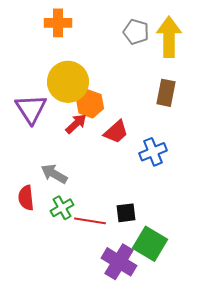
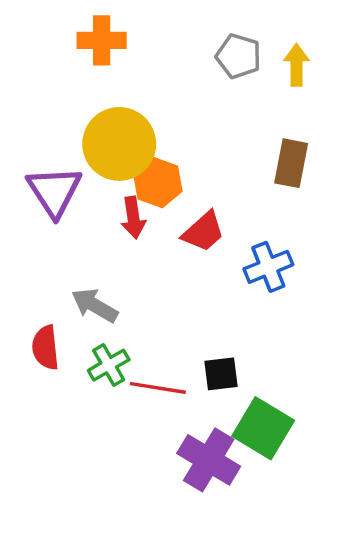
yellow arrow: (169, 37) -> (296, 65), size x0.6
red arrow: (76, 124) -> (133, 218), turned 125

